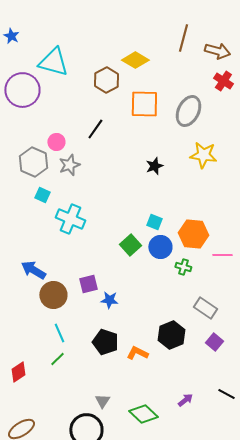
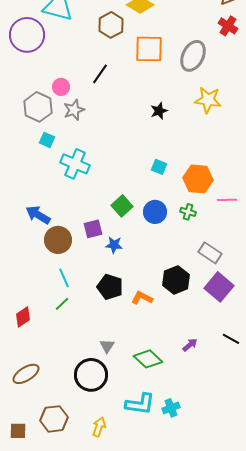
green square: (130, 245) -> (122, 206), moved
blue circle: (160, 247) -> (155, 212), moved
purple square: (214, 342) -> (219, 287), size x1.6

